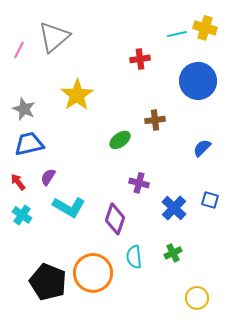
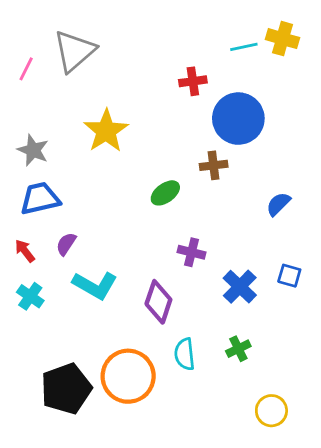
blue circle: (198, 81) -> (238, 119), moved
black pentagon: (48, 282) -> (66, 389), turned 30

